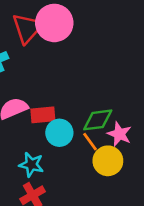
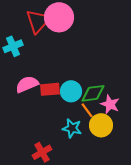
cyan circle: (59, 133) -> (71, 91), moved
cyan star: (31, 165) -> (72, 128), moved

